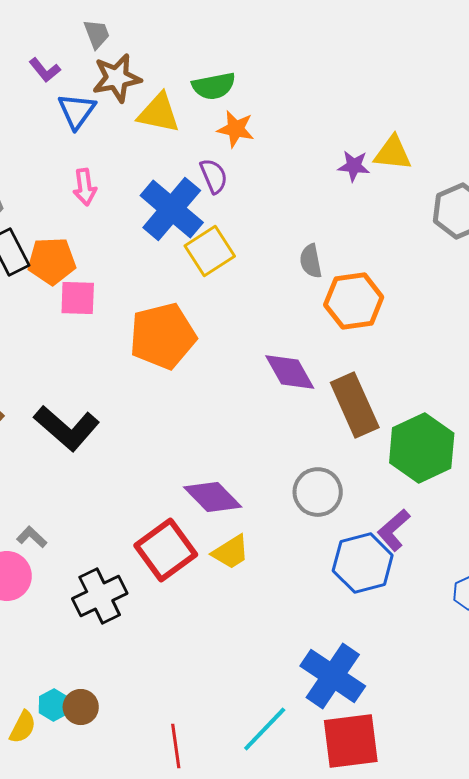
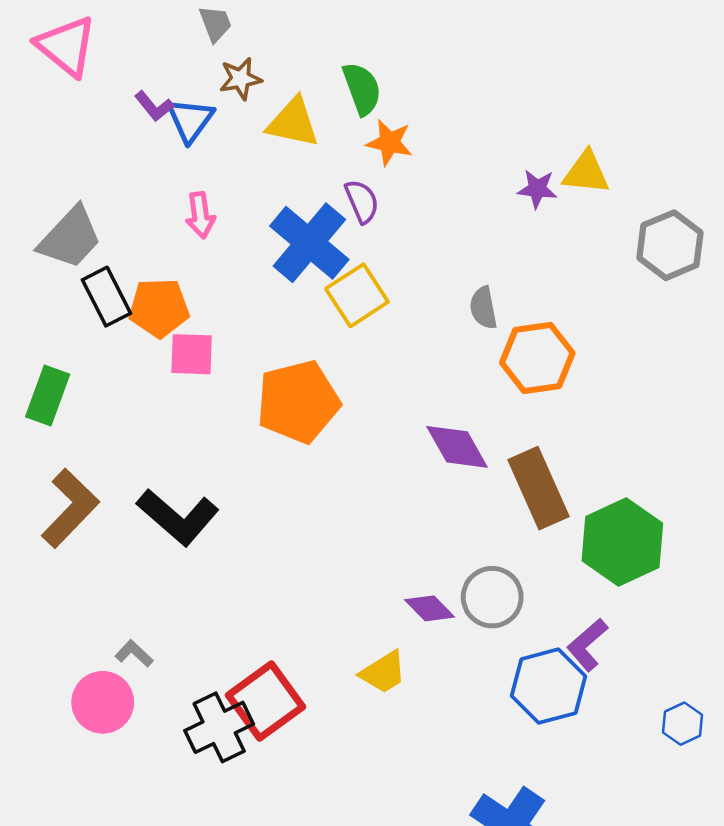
purple L-shape: (45, 70) -> (154, 106), moved
brown star: (117, 78) -> (240, 79), size x0.7
green semicircle: (214, 86) -> (362, 89), turned -99
purple diamond: (213, 497) -> (430, 608), moved, size x0.7
red square: (166, 550) -> (265, 701), moved

